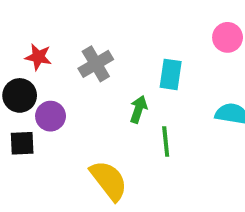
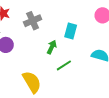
green line: (166, 142) -> (64, 65), turned 56

